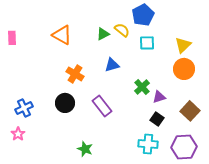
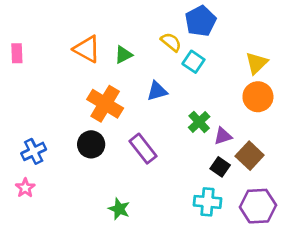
green triangle: (103, 34) -> (123, 55), moved
cyan square: (147, 43) -> (193, 62), moved, turned 35
orange cross: (75, 74) -> (105, 104), size x1.4
brown square: (190, 111) -> (250, 156), moved

